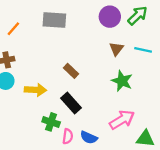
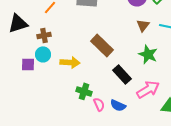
brown rectangle: (71, 71) -> (102, 45), size x1.6
black rectangle: (71, 103) -> (122, 74), moved
pink semicircle: (68, 136) -> (99, 104), turned -32

